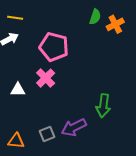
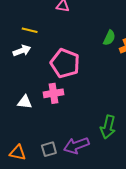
pink cross: (46, 78) -> (54, 93), turned 30

